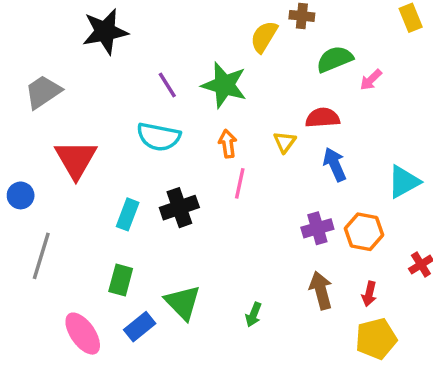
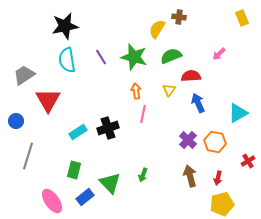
green semicircle: (335, 59) -> (171, 56), moved
gray trapezoid: (43, 92) -> (24, 75), moved
cyan semicircle: (159, 137) -> (67, 60), moved, turned 70
cyan rectangle: (128, 214) -> (78, 132), turned 36
purple cross: (317, 228) -> (188, 140), turned -30
green arrow: (254, 315) -> (143, 175), moved

